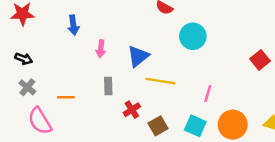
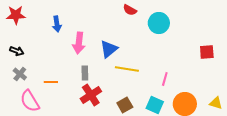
cyan circle: (193, 36) -> (159, 23), moved
pink arrow: (101, 49) -> (79, 43), size x1.5
red square: (260, 60) -> (207, 52), turned 35
red cross: (132, 110) -> (91, 95), moved, size x1.5

